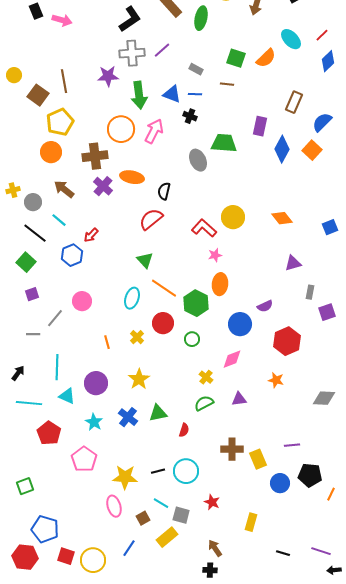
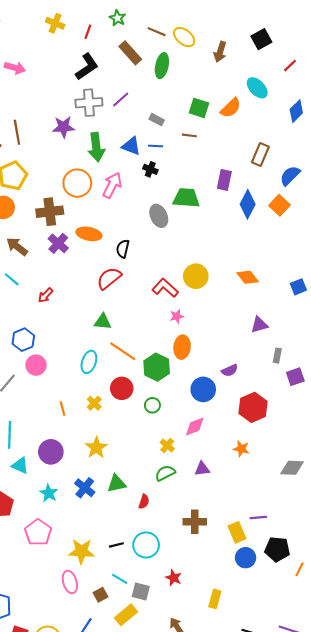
red line: (322, 35) -> (290, 66), moved
blue hexagon: (72, 255) -> (23, 340), moved
green triangle: (145, 260) -> (103, 322), turned -42
yellow rectangle: (258, 459) -> (237, 532), moved

